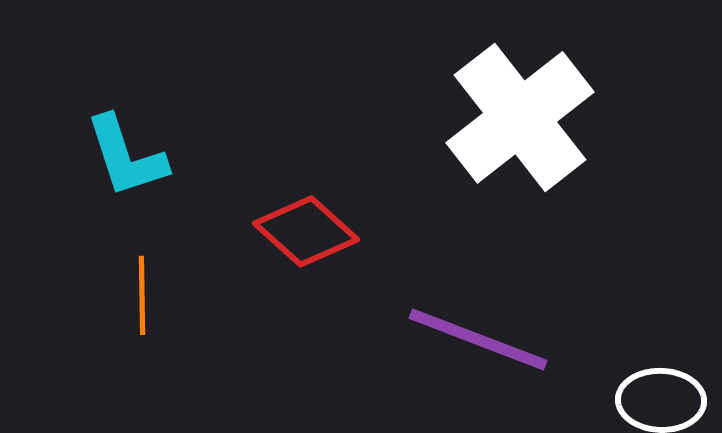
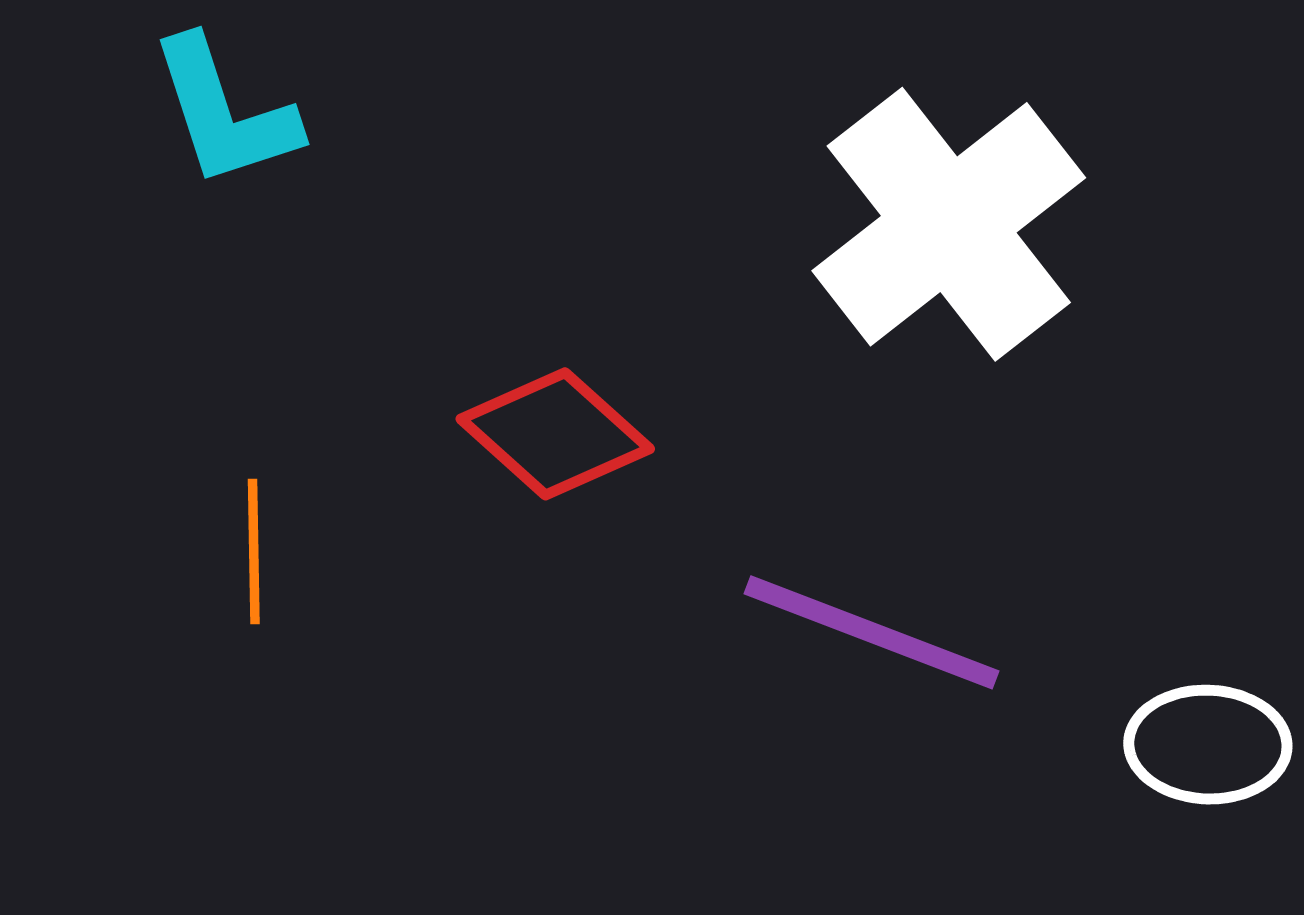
cyan L-shape: (126, 156) -> (224, 112), moved

